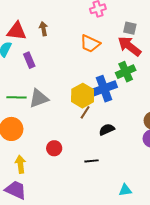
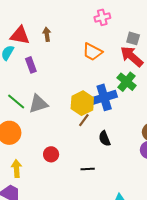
green cross: (126, 72) -> (127, 82), turned -30
green line: (17, 97) -> (16, 102), turned 36
black semicircle: (107, 130) -> (105, 138), turned -91

